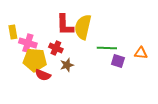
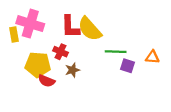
yellow semicircle: (83, 27) -> (90, 29), turned -55
pink cross: (28, 43) -> (30, 24), moved, size x1.4

